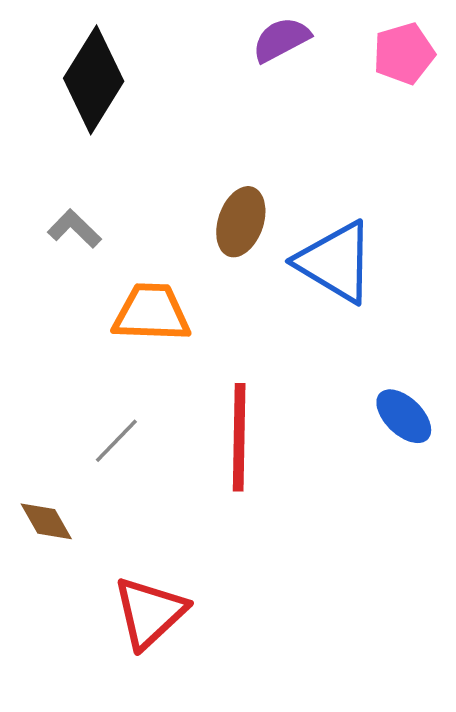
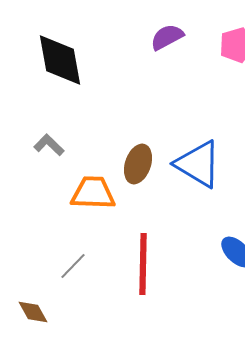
black diamond: (94, 80) -> (60, 60), turned -42
brown ellipse: (241, 222) -> (138, 164), moved

